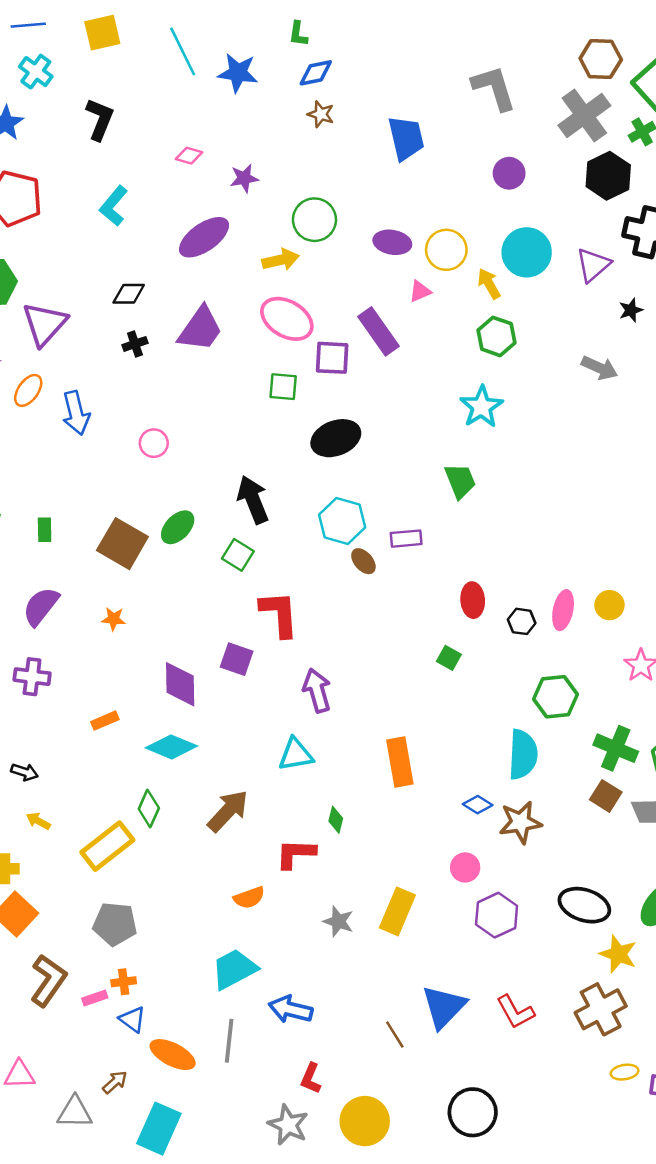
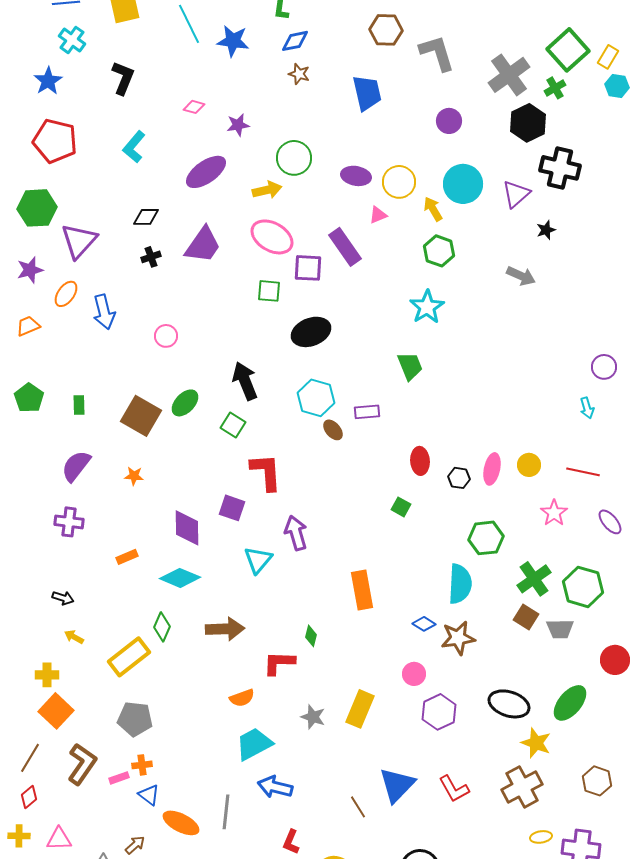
brown hexagon: (601, 59) -> (386, 30), moved
green cross: (616, 748) -> (534, 579), turned 32
cyan triangle: (296, 754) -> (258, 560), moved, turned -40
brown arrow: (228, 811) -> (225, 629), turned 45
cyan trapezoid: (234, 969) -> (254, 744), moved

